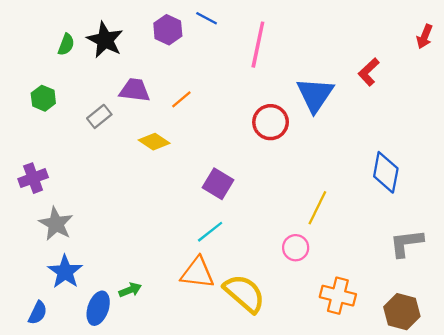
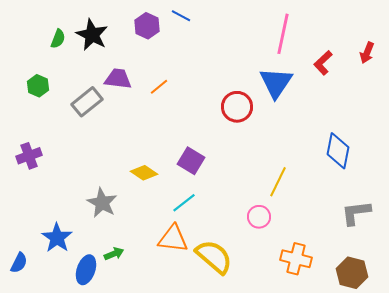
red arrow: (425, 37) -> (367, 53), moved
pink line: (258, 45) -> (283, 34), moved
gray rectangle: (99, 116) -> (87, 102), size x1.4
yellow diamond: (154, 142) -> (144, 173), moved
gray star: (56, 224) -> (102, 203), moved
blue semicircle: (38, 313) -> (19, 263), moved

